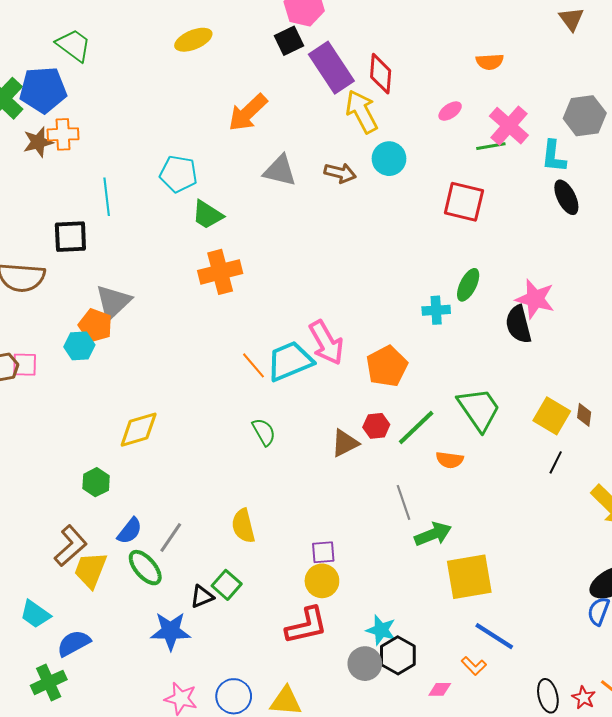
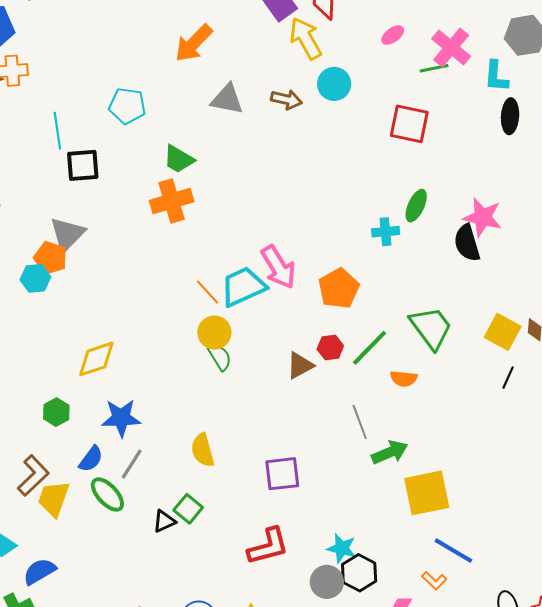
black ellipse: (566, 197) -> (510, 116), turned 32
green trapezoid: (207, 215) -> (179, 159), moved
black square: (70, 237) -> (83, 165), moved
purple square: (323, 552) -> (282, 474), size x1.5
yellow circle: (322, 581) -> (214, 333), moved
blue star: (171, 631) -> (121, 418), moved

